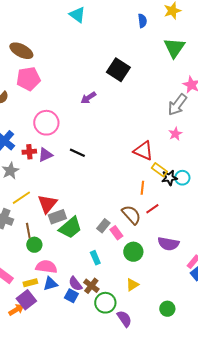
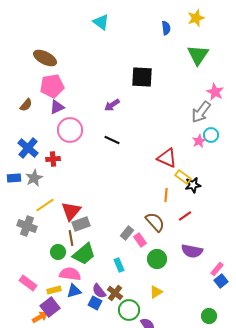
black square: (118, 70) -> (142, 77), turned -30
black line: (77, 153) -> (112, 140), moved
purple triangle: (45, 155) -> (57, 107), moved
cyan circle: (182, 178) -> (211, 135), moved
red line: (152, 209) -> (185, 216), moved
green trapezoid: (70, 228) -> (84, 254), moved
brown line: (28, 231) -> (71, 238), moved
green circle: (167, 309) -> (209, 316), moved

